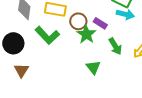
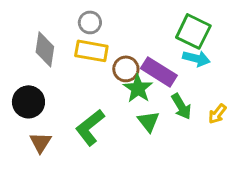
purple rectangle: (100, 23) -> (159, 72), size x1.6
green L-shape: (47, 35) -> (90, 127), moved, turned 95
green triangle: (93, 67) -> (148, 121), moved

